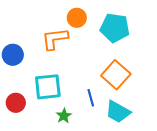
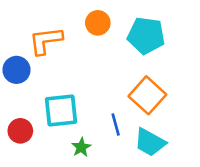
orange L-shape: (55, 39) -> (46, 41), moved

